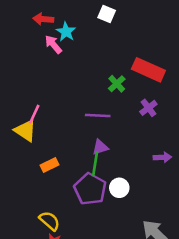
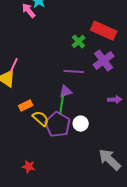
purple cross: (148, 108) -> (104, 61), size x1.5
purple line: (98, 115) -> (74, 72), moved
yellow semicircle: (49, 221) -> (41, 119), moved

